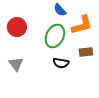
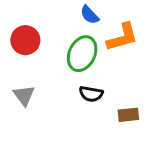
brown rectangle: (86, 52) -> (128, 115), moved

